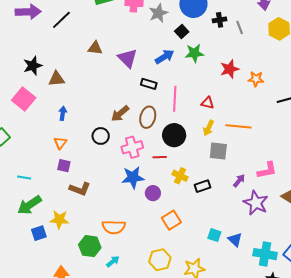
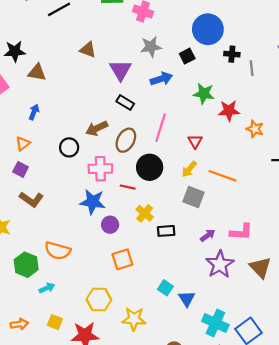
gray star: (158, 13) -> (151, 47), moved
green star: (194, 53) -> (204, 94), moved
black rectangle: (149, 84) -> (125, 103), moved
red triangle: (207, 103) -> (195, 141), turned 32

